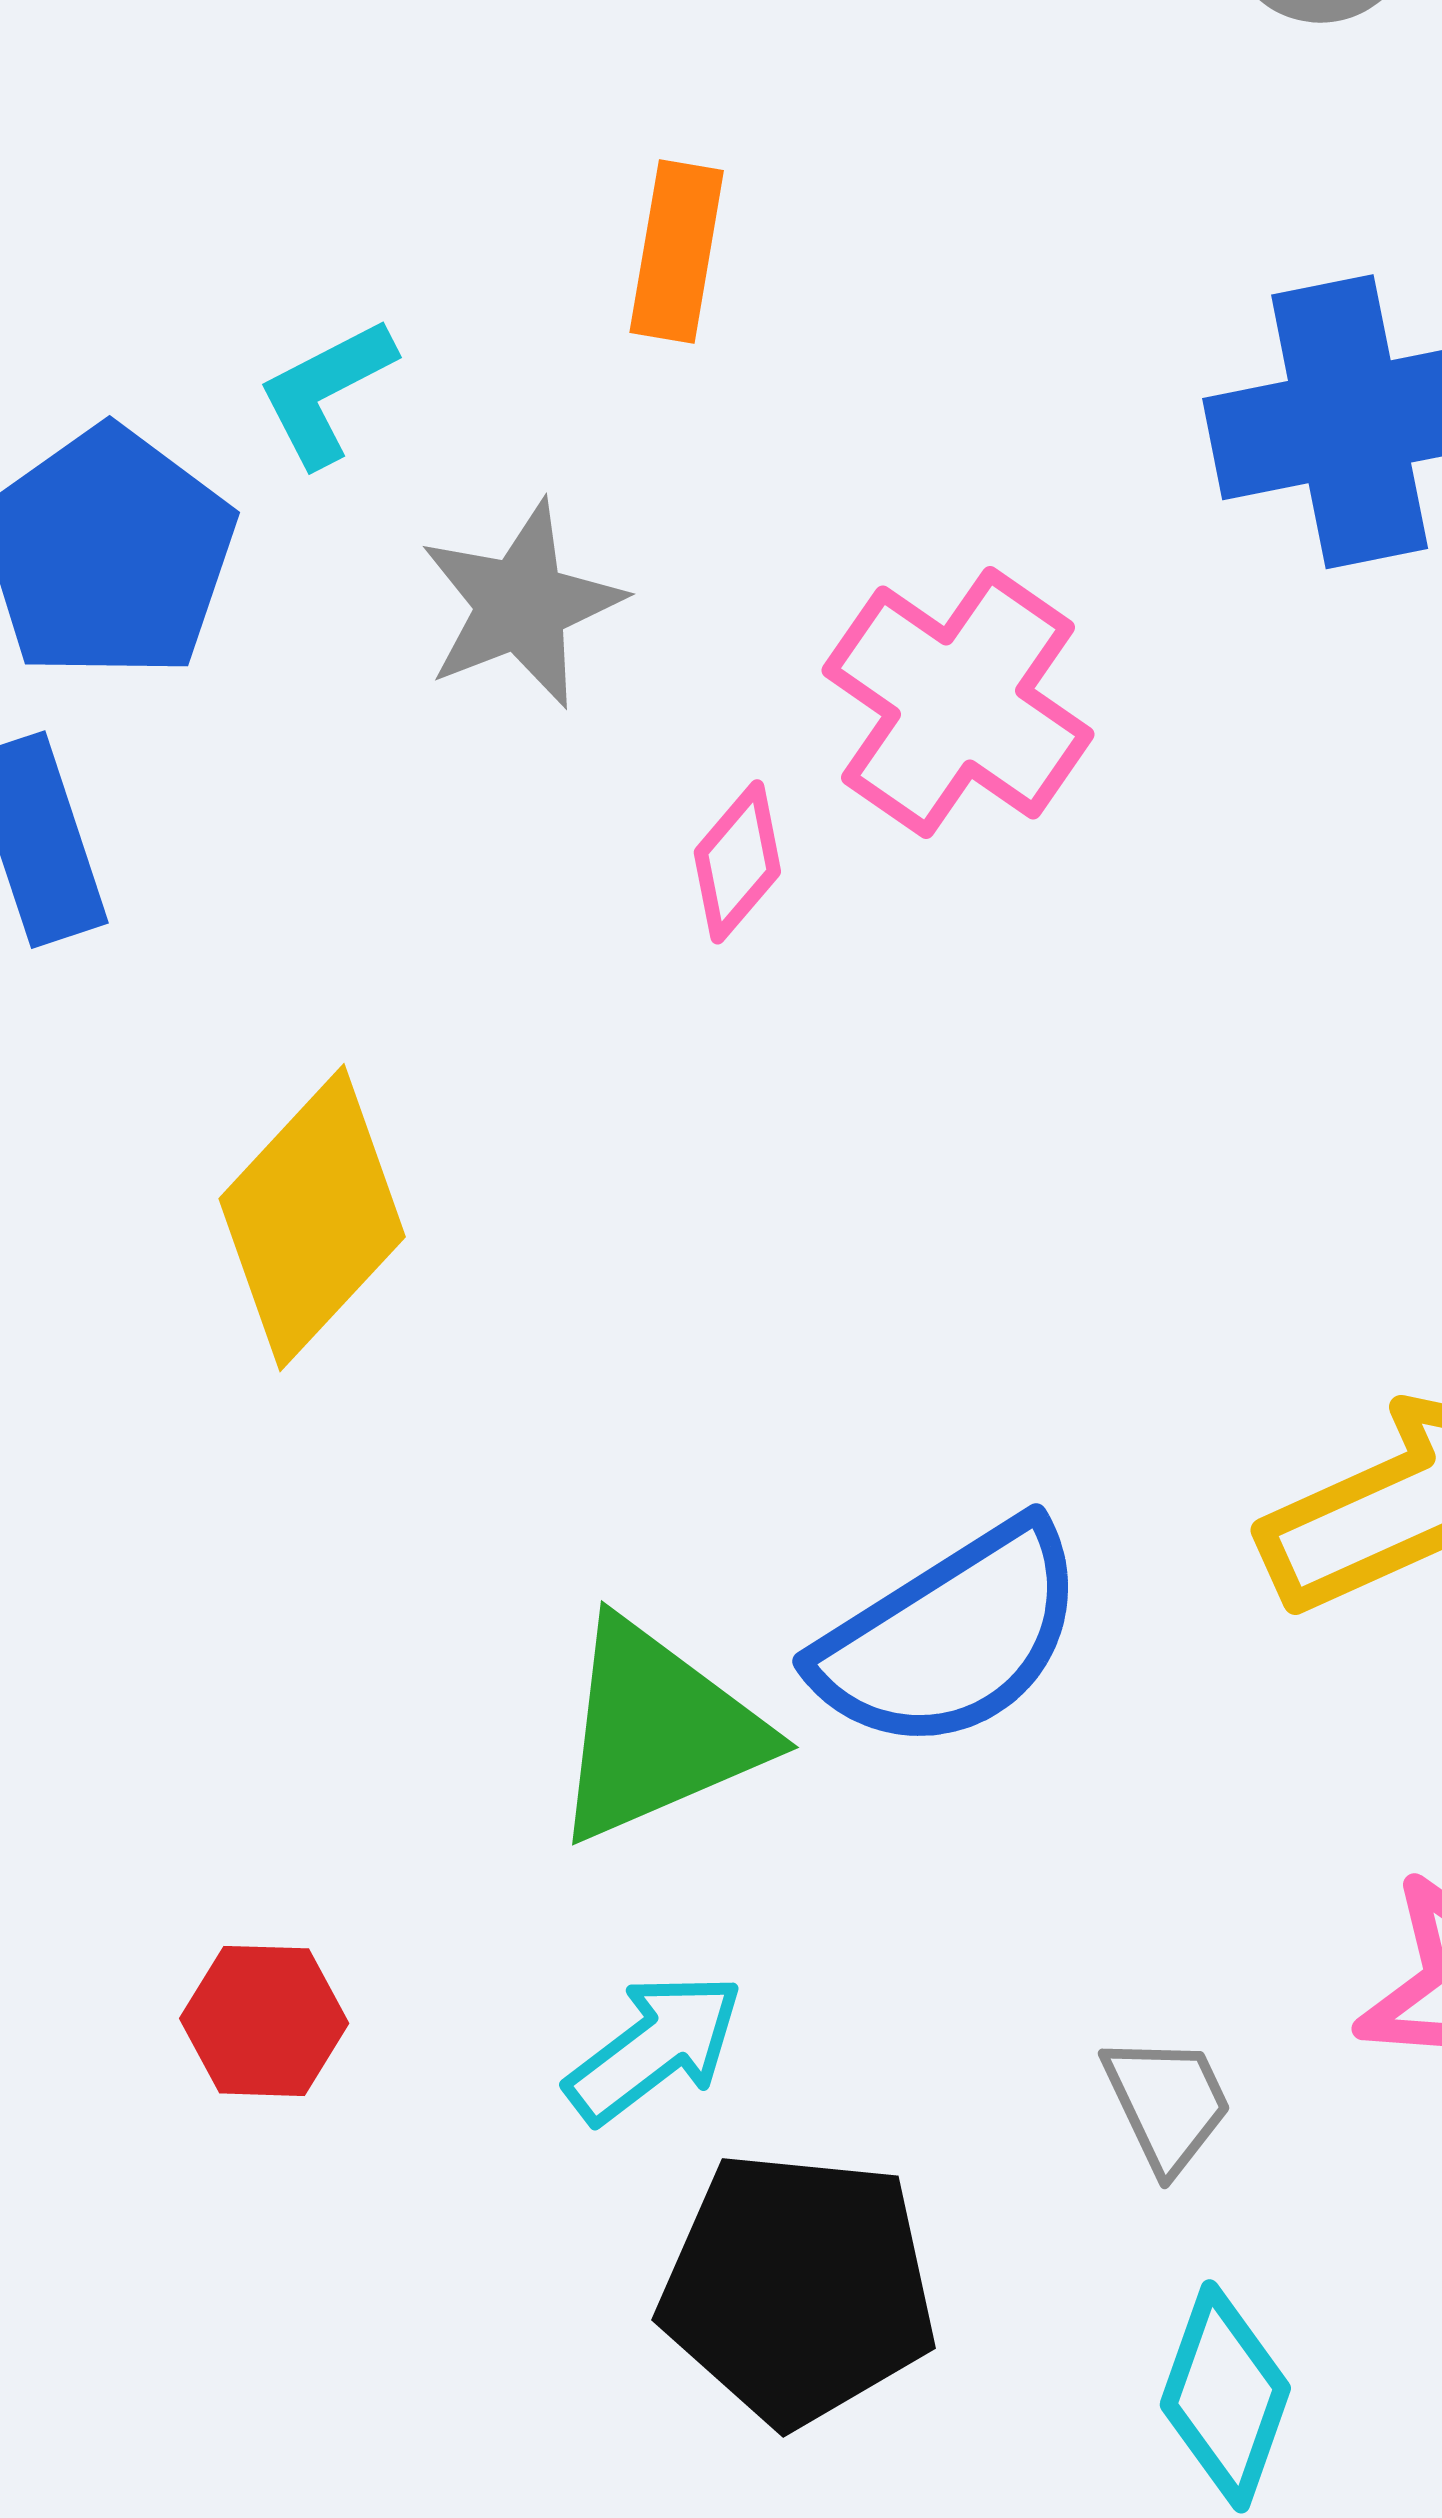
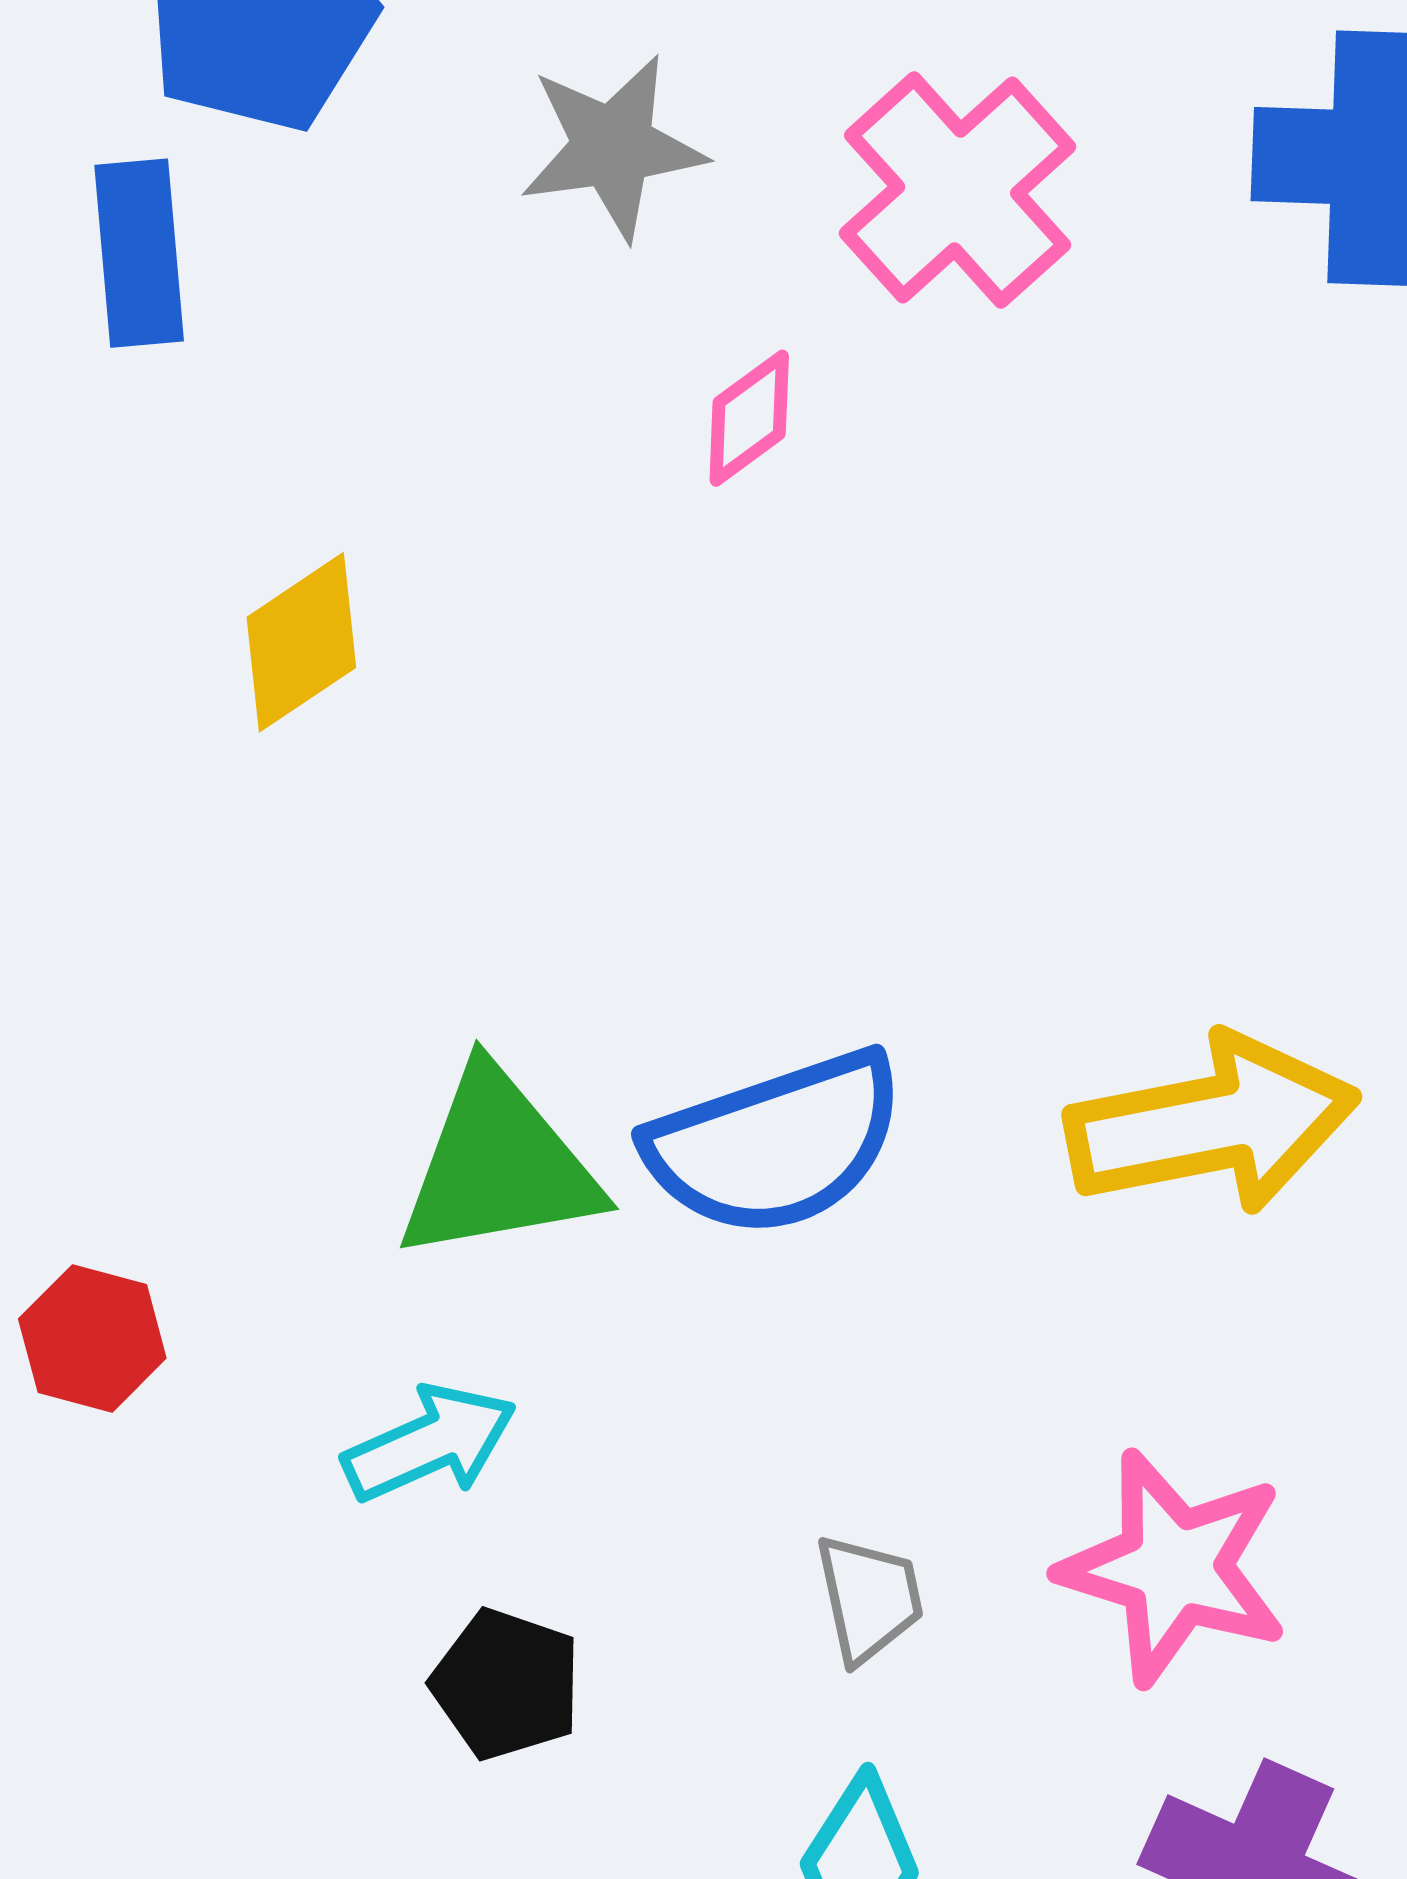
pink cross: (958, 702) -> (958, 190), moved
yellow diamond: (312, 1218) -> (301, 642), size x0.7
black pentagon: (798, 2288) -> (506, 1684), size x0.6

